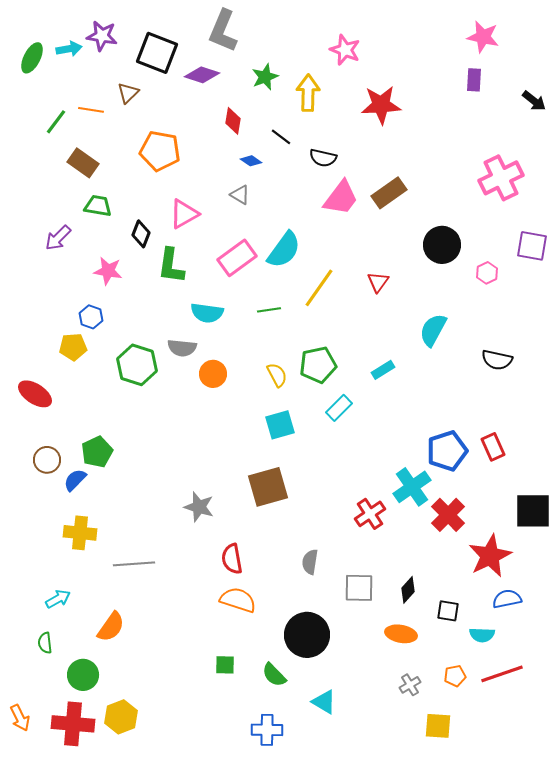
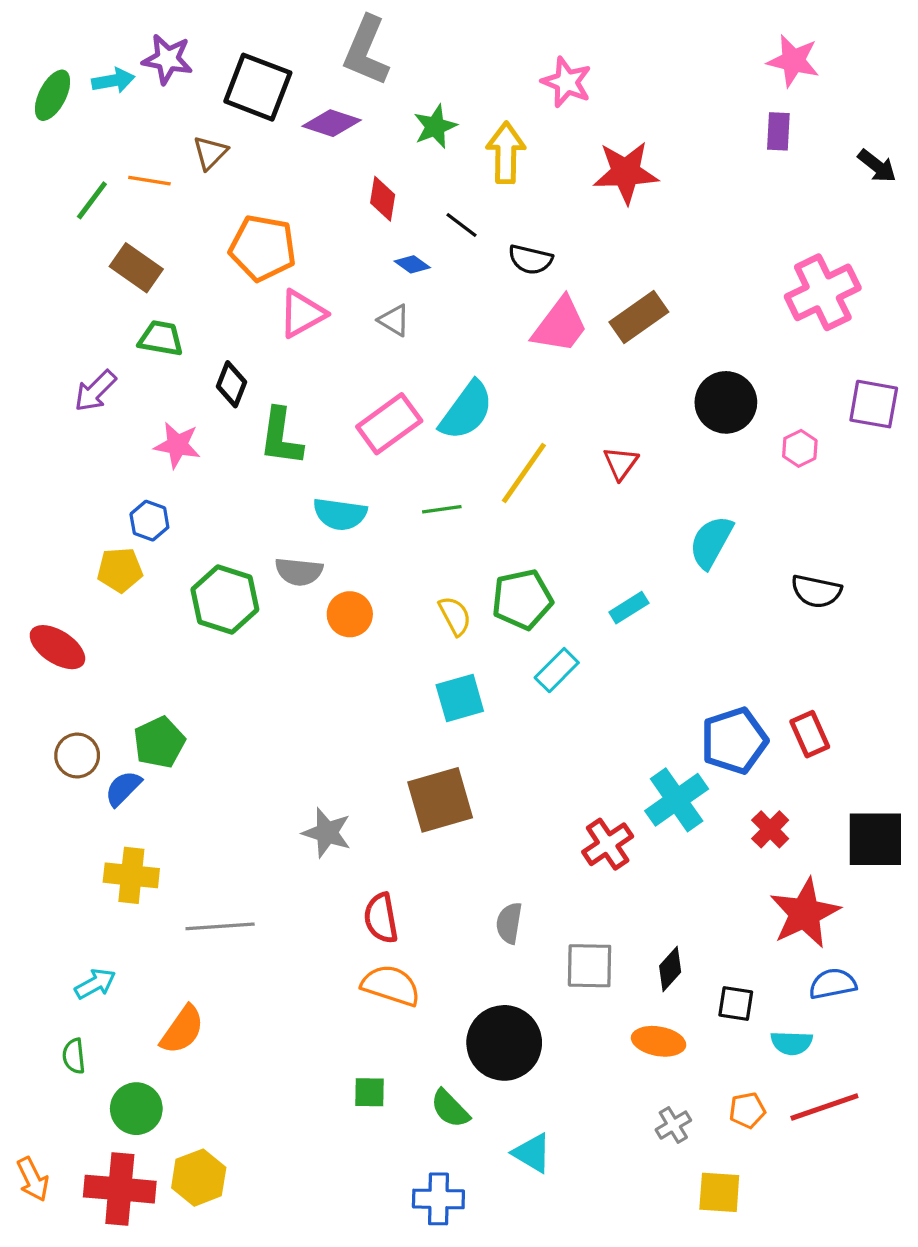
pink triangle: (184, 214) -> (302, 314), moved
red cross: (448, 515) -> (770, 829), moved, size x0.7

